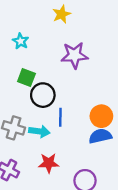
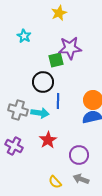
green square: (26, 78) -> (56, 60), moved, turned -35
red star: (49, 163) -> (48, 140), turned -30

